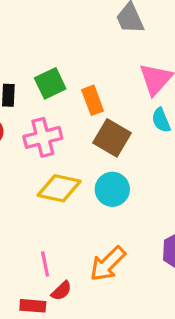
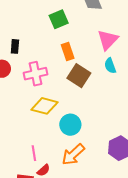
green square: (50, 83) -> (59, 19), moved
cyan circle: (112, 189) -> (70, 125), moved

